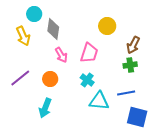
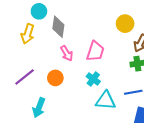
yellow circle: (107, 26) -> (125, 24), moved
yellow arrow: (23, 36) -> (28, 34), turned 42
cyan arrow: (45, 108) -> (39, 108), moved

